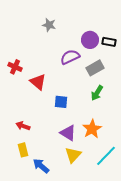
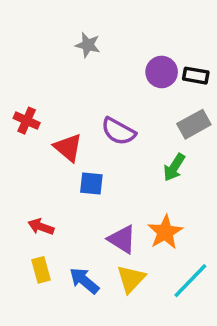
purple semicircle: (70, 57) -> (118, 131), moved, turned -126
gray rectangle: (95, 68) -> (194, 124), moved
blue square: (61, 102) -> (91, 184), moved
blue arrow: (41, 166) -> (84, 281), moved

